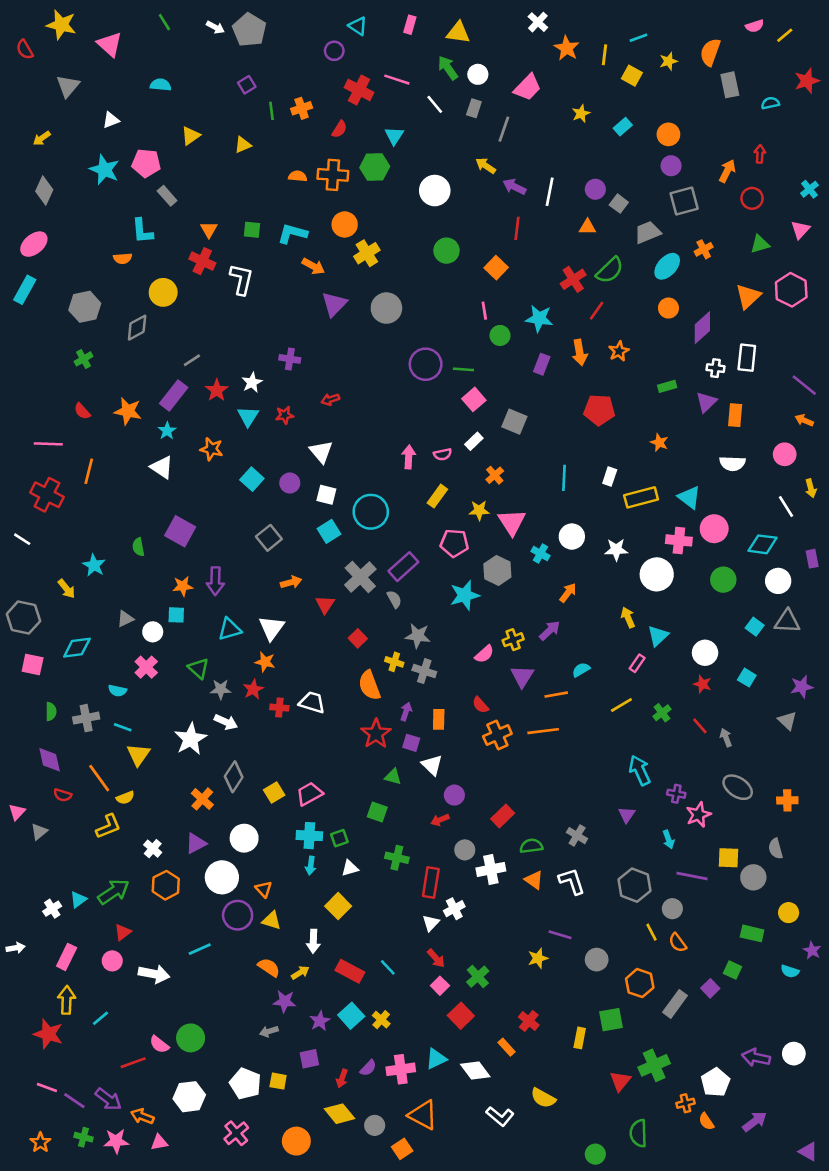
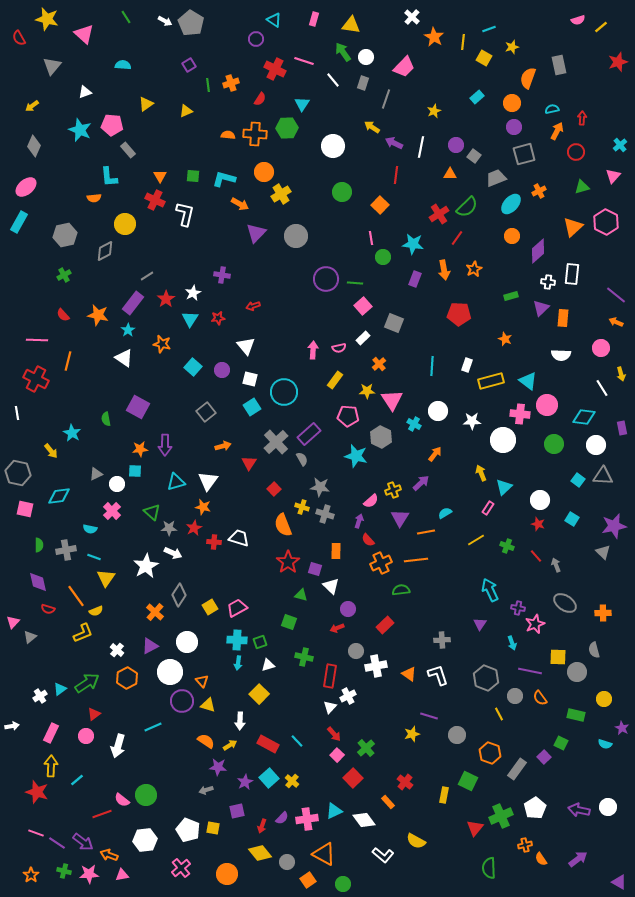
orange semicircle: (710, 52) -> (528, 78), moved
cyan semicircle: (770, 103) -> (552, 109), moved
yellow star: (581, 113) -> (434, 111), moved
white line: (22, 539) -> (17, 413), turned 48
cyan star: (465, 595) -> (356, 456), turned 30
purple star: (802, 687) -> (614, 526), size x1.4
purple arrow: (406, 712) -> (359, 521), moved
green cross: (662, 713) -> (507, 546), turned -32
gray cross: (577, 836) -> (442, 640), turned -35
green semicircle: (531, 846) -> (401, 590), moved
orange semicircle: (678, 943) -> (540, 698), moved
white arrow: (154, 974) -> (118, 746), turned 95
green square: (611, 1020) -> (468, 781), turned 36
white pentagon: (715, 1082) -> (535, 808), moved
green circle: (595, 1154) -> (343, 884), moved

